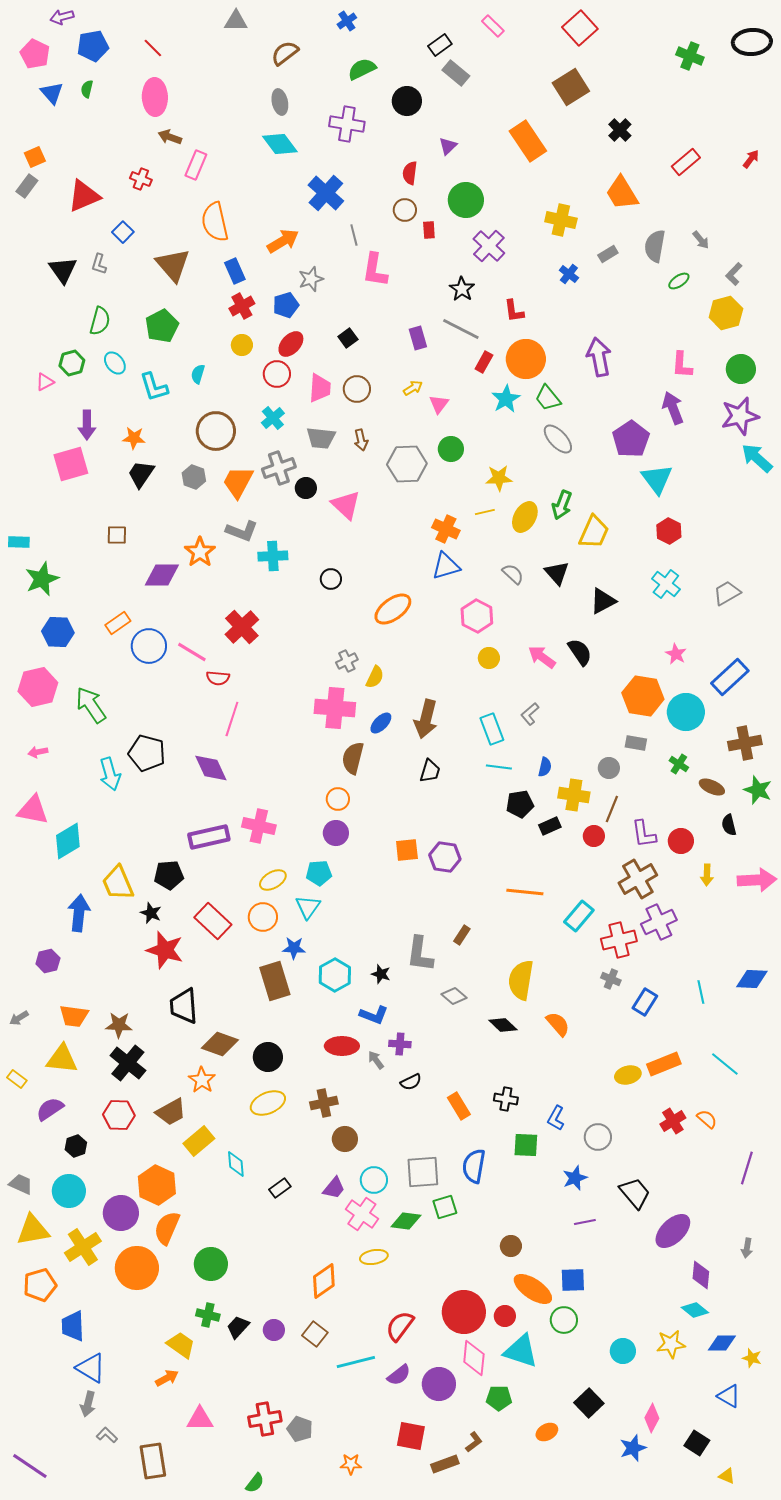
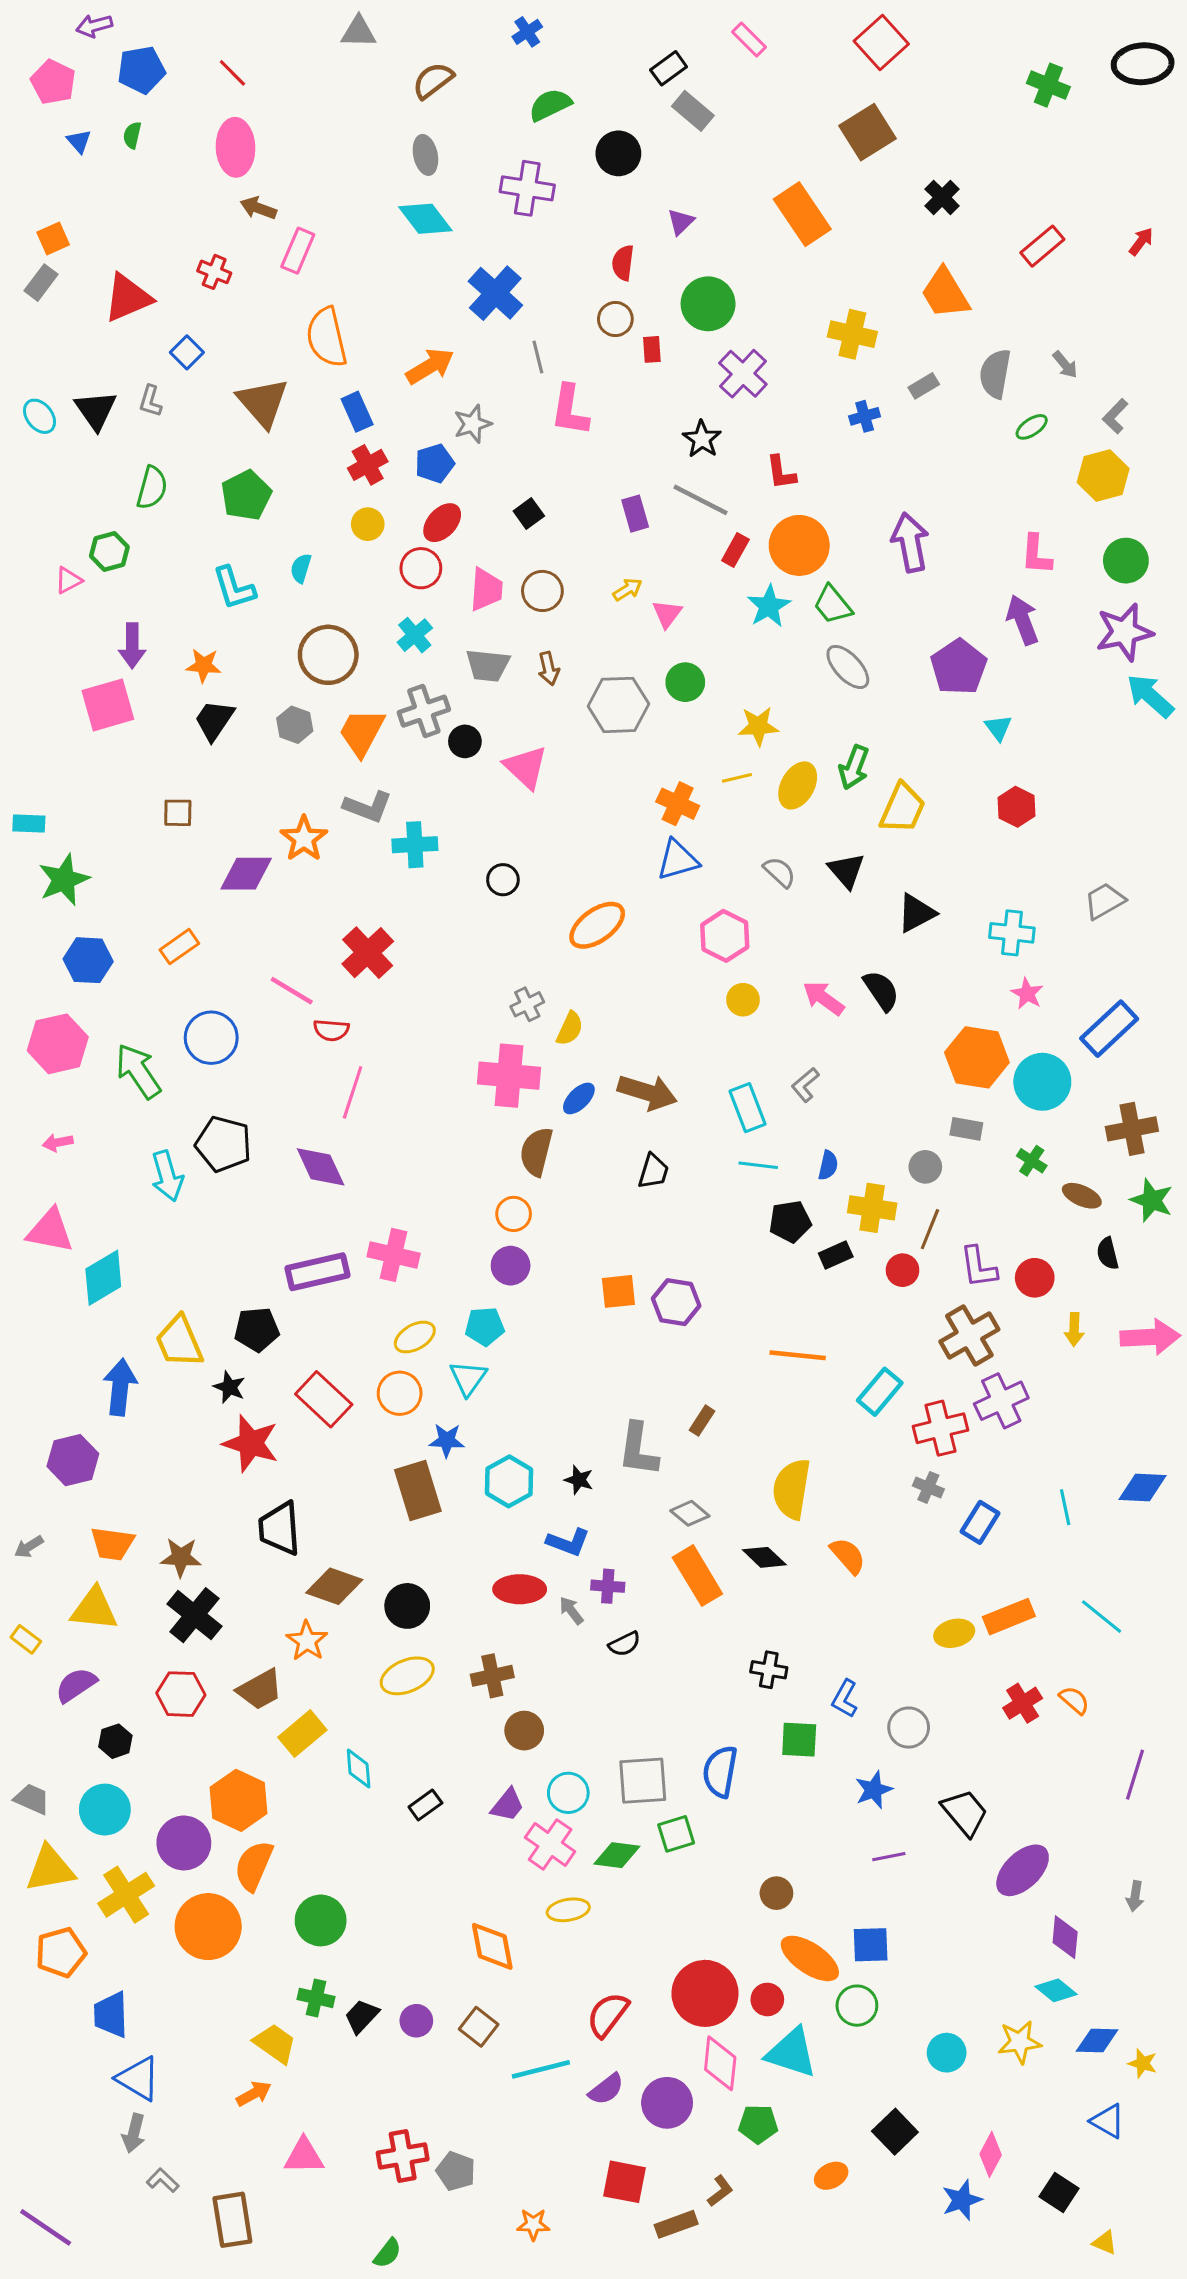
blue triangle: (52, 93) -> (79, 141), size x0.7
blue cross: (569, 274) -> (865, 416), turned 36
cyan ellipse: (115, 363) -> (40, 416), moved
cyan triangle: (657, 479) -> (998, 728), size x0.6
cyan cross: (666, 584) -> (1012, 933), moved, turned -32
blue circle: (149, 646) -> (211, 1038), moved
brown arrow: (426, 719) -> (647, 1092), turned -87
purple hexagon: (48, 961) -> (73, 1460), size x1.4
orange rectangle: (459, 1106) -> (697, 1576), moved, size x1.4
orange diamond: (324, 1281) -> (492, 1946), turned -66

